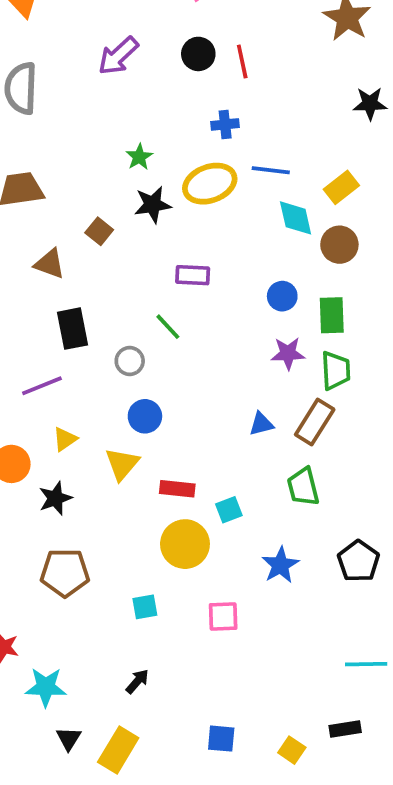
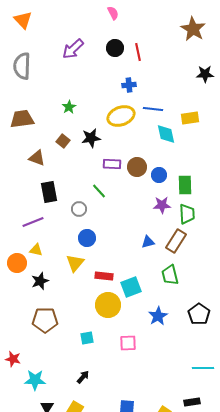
green star: (139, 157) -> (69, 107), moved
yellow rectangle: (341, 187) -> (190, 118), turned 30
black star: (153, 205) -> (91, 138), moved
brown circle: (339, 245) -> (137, 167), moved
yellow triangle: (65, 439) -> (36, 250), moved, turned 48
cyan square: (229, 510) -> (131, 287), size x1.5

